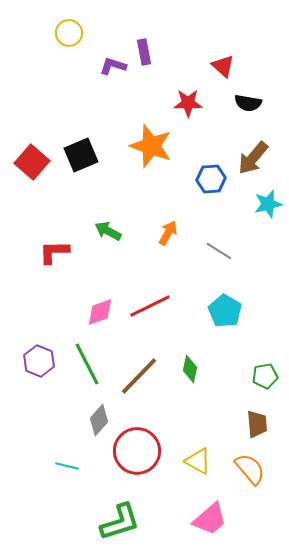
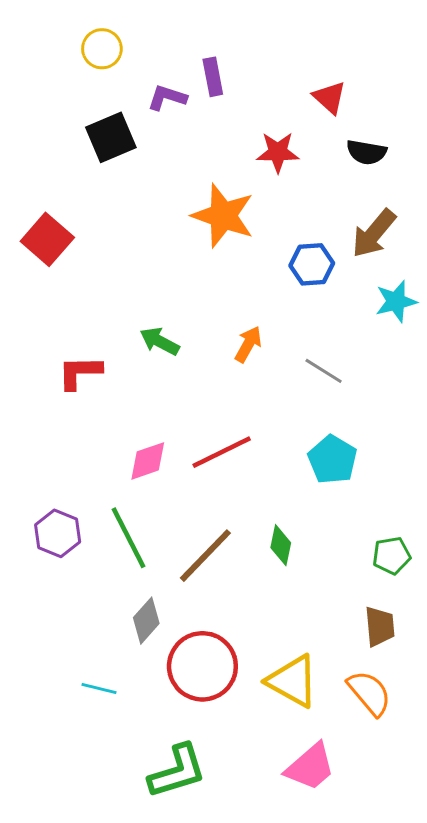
black square: (81, 155) -> (111, 137), moved
yellow triangle: (198, 461) -> (293, 681), size x1.4

